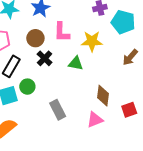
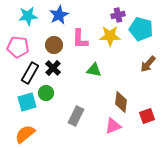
yellow star: (92, 41) -> (110, 36), moved
black cross: (45, 58) -> (53, 68), moved
gray rectangle: (58, 110) -> (76, 116), turned 54

